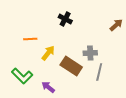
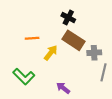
brown rectangle: (71, 66) -> (73, 40), moved
purple arrow: (48, 87) -> (63, 88), moved

